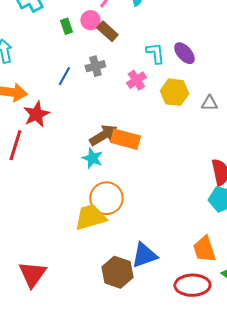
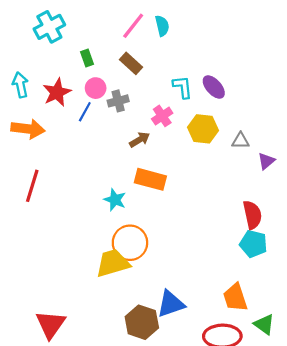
pink circle: (90, 20) -> (96, 88), moved
red star: (36, 114) -> (57, 92), moved
brown arrow: (103, 135) -> (140, 140), moved, size x0.7

